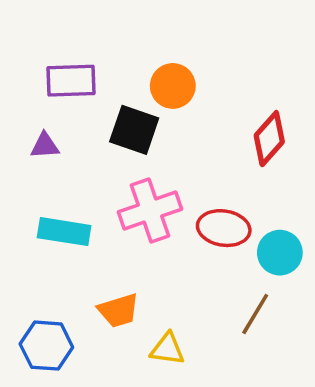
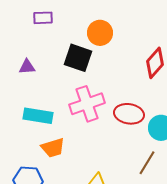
purple rectangle: (71, 81) -> (43, 18), moved, size x0.7
orange trapezoid: (118, 311) -> (53, 148), moved

